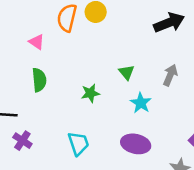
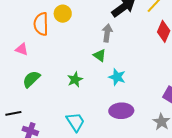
gray arrow: (170, 75) -> (107, 33), moved
green semicircle: (39, 80) -> (31, 79), turned -114

